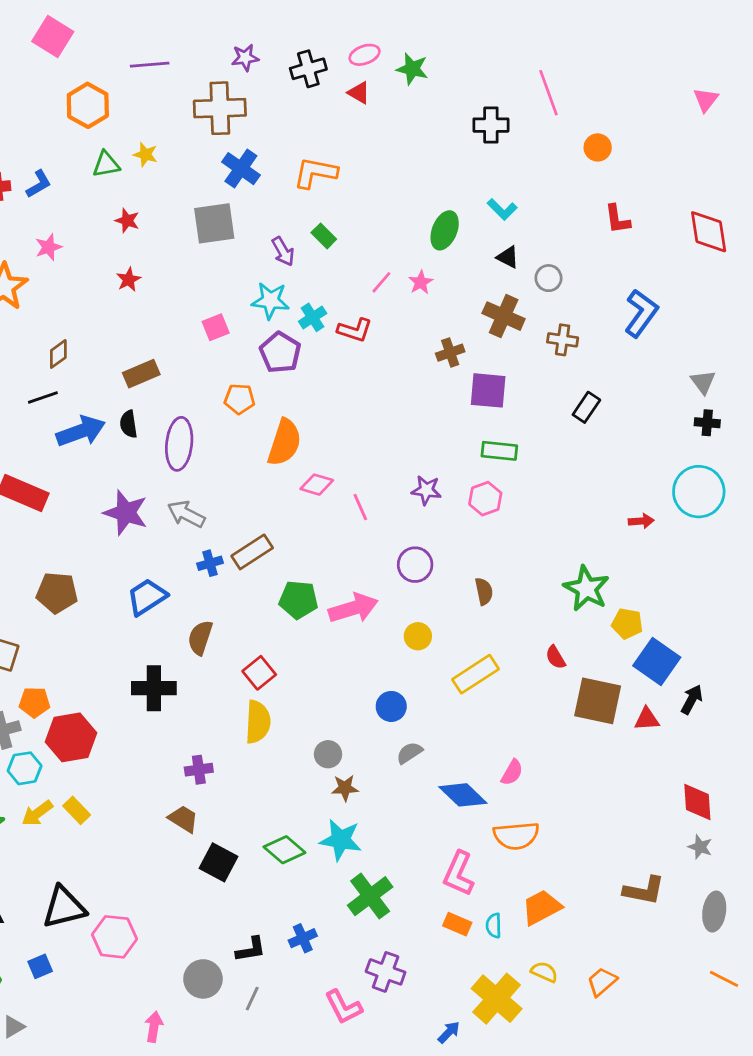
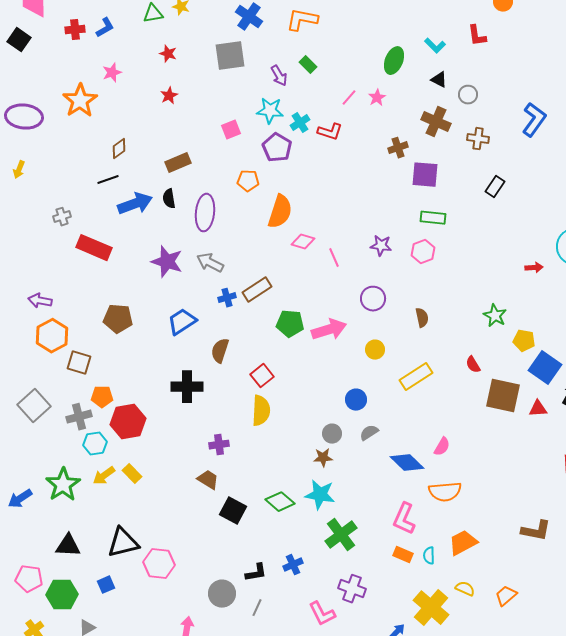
red L-shape: (617, 219) -> (477, 36), moved
green star: (586, 588) -> (495, 316), size x0.7
gray circle: (328, 754) -> (332, 434), moved

